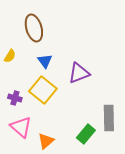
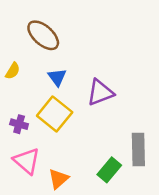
brown ellipse: (34, 28) -> (43, 35), turned -32

